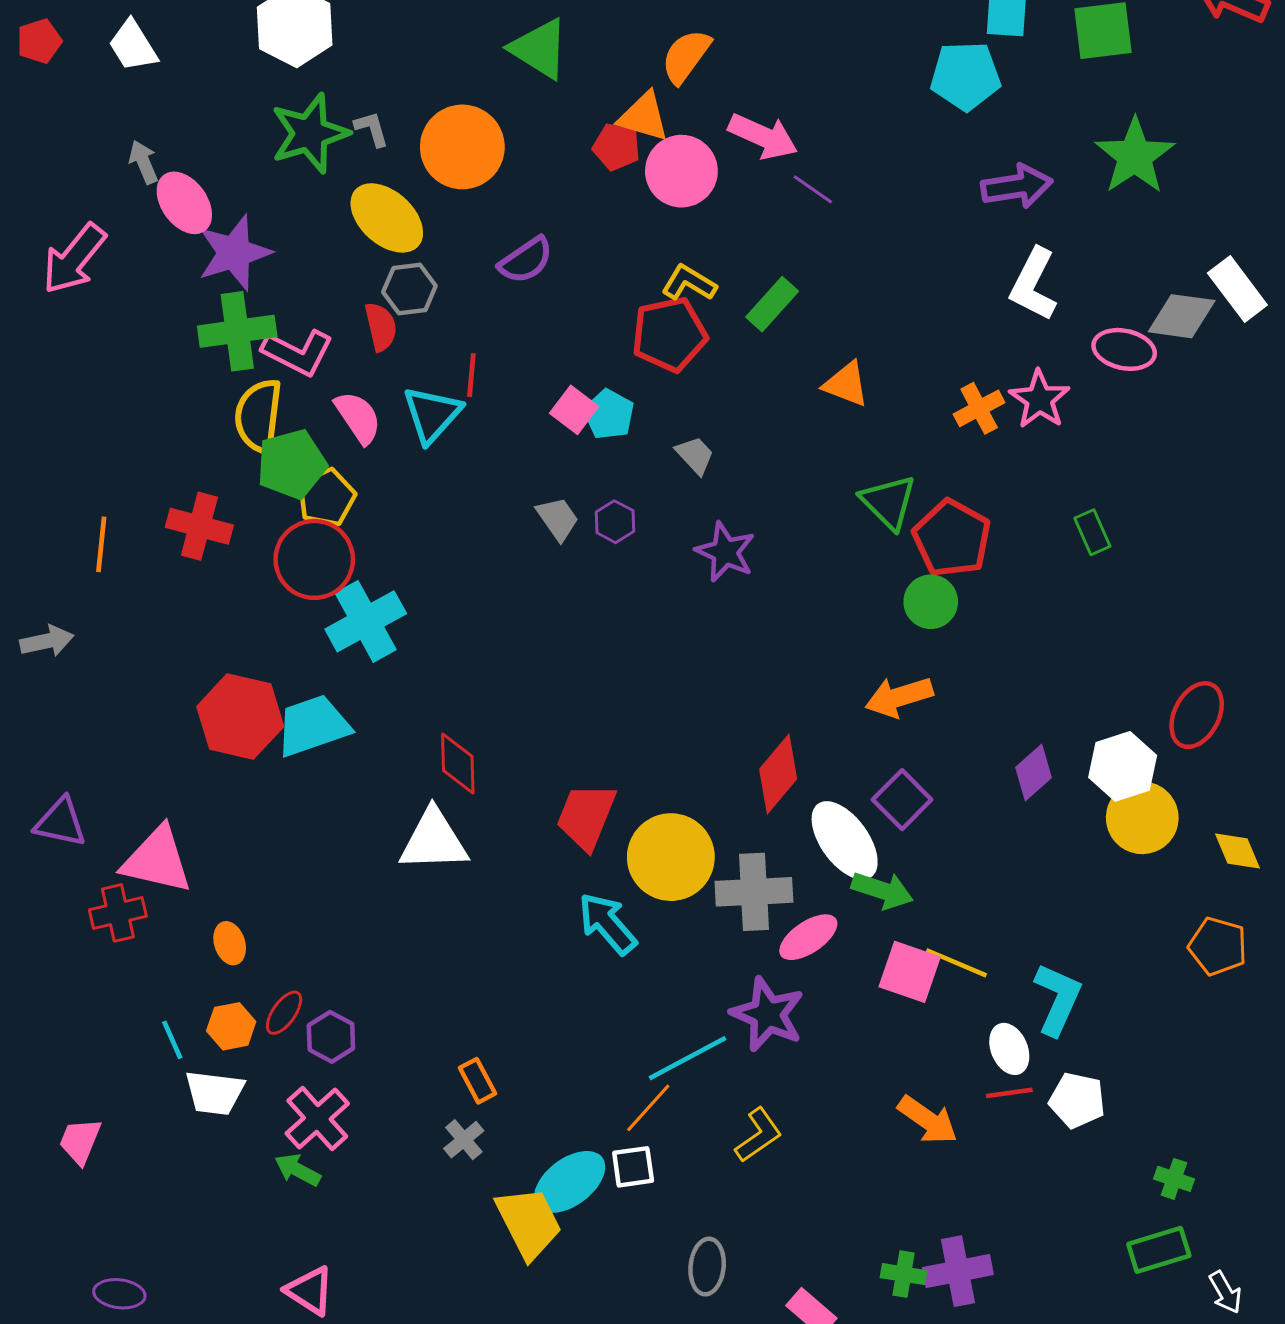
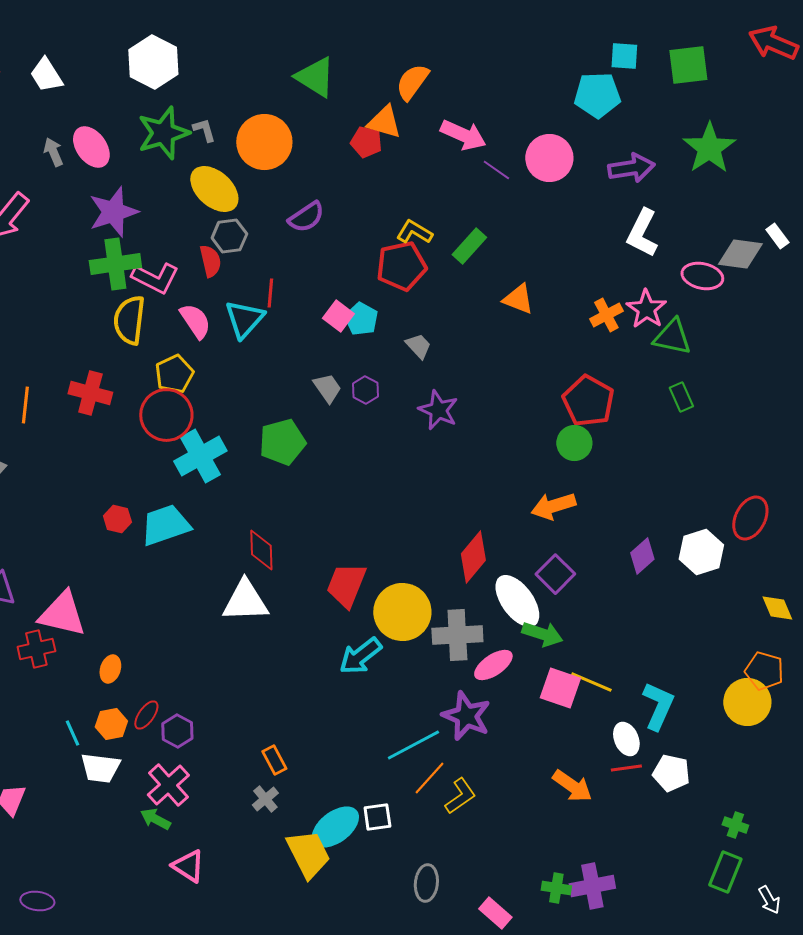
pink circle: (681, 171) -> (549, 158), moved
pink ellipse: (184, 203) -> (91, 147), moved
white rectangle: (1237, 289) -> (777, 236), size x0.6
green pentagon: (292, 464) -> (282, 442), moved
green triangle: (888, 502) -> (672, 337), moved, turned -33
red hexagon: (240, 717) -> (117, 519), size x0.5
yellow circle: (1142, 818) -> (747, 702), moved
cyan arrow: (607, 924) -> (360, 656), turned -87
orange ellipse: (230, 943) -> (110, 669), turned 36
orange line: (648, 1108) -> (429, 778), moved
green rectangle: (1159, 1250) -> (725, 872), turned -51
pink triangle: (310, 1291) -> (188, 866), moved

